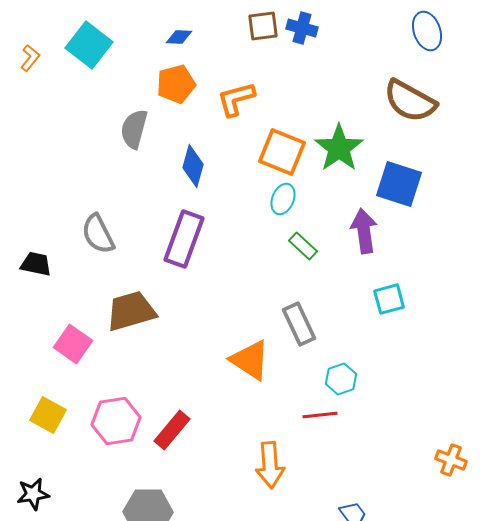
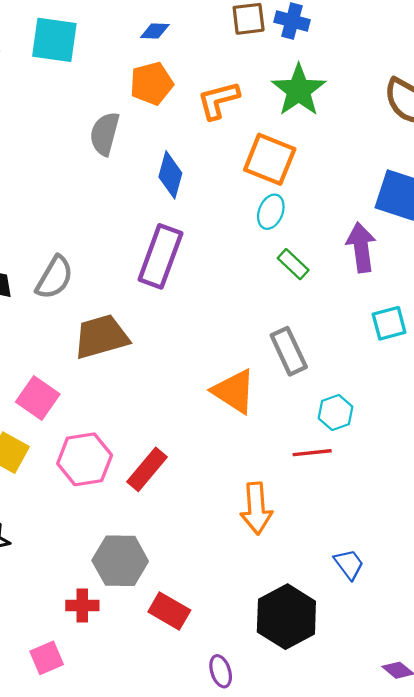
cyan square: (89, 45) -> (54, 40), turned -30
green star: (339, 148) -> (299, 90), moved
gray semicircle: (98, 234) -> (54, 278), moved, turned -123
pink square: (73, 344) -> (38, 398), moved

